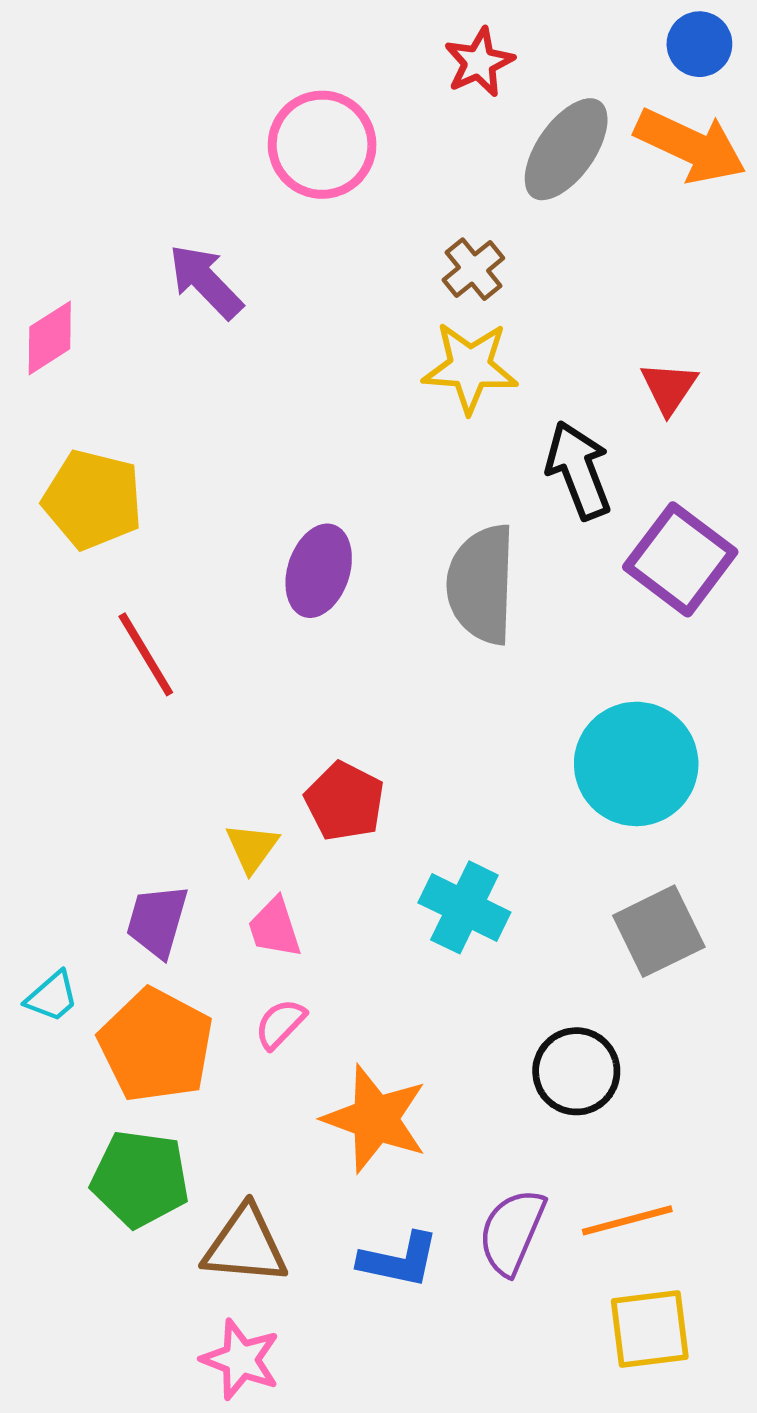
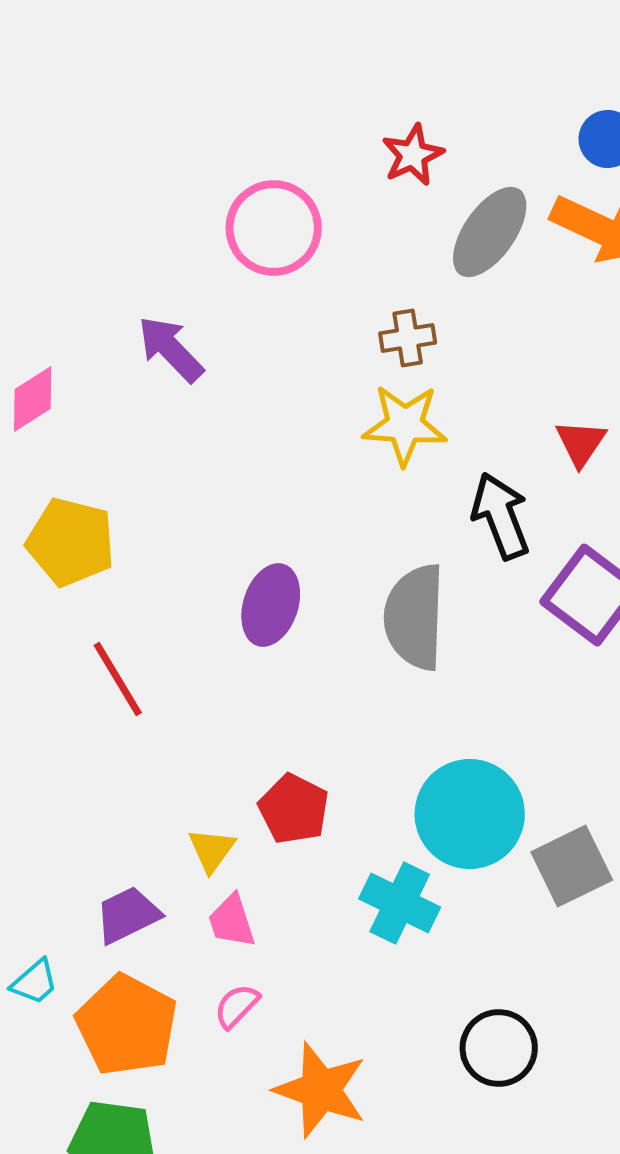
brown cross: (473, 269) -> (408, 338), turned 30
cyan circle: (636, 764) -> (470, 814), moved
purple trapezoid: (157, 921) -> (128, 915), turned 48
gray square: (659, 931) -> (572, 866), moved

